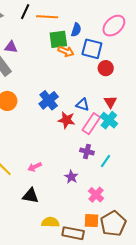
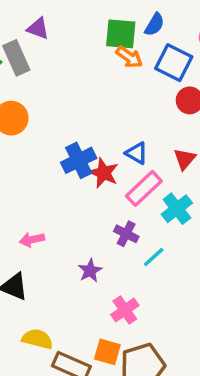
blue cross: (49, 100) -> (79, 160), moved
cyan cross: (109, 120) -> (177, 209), moved

